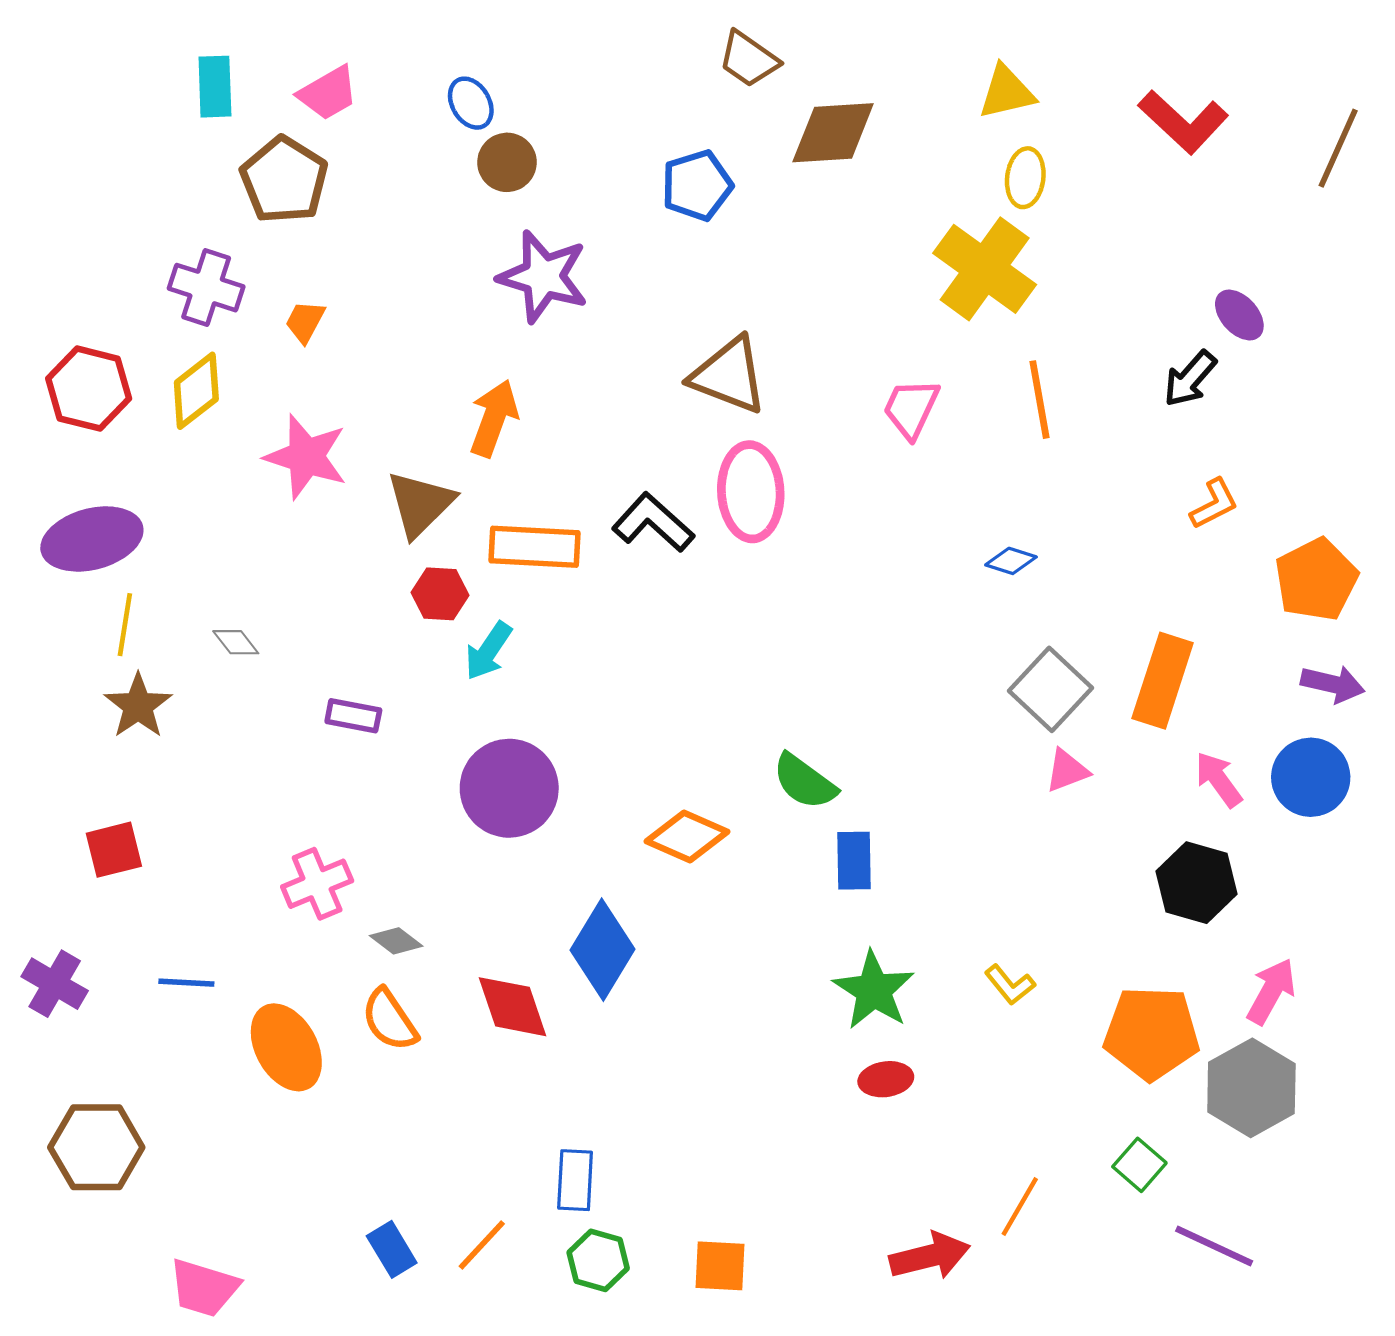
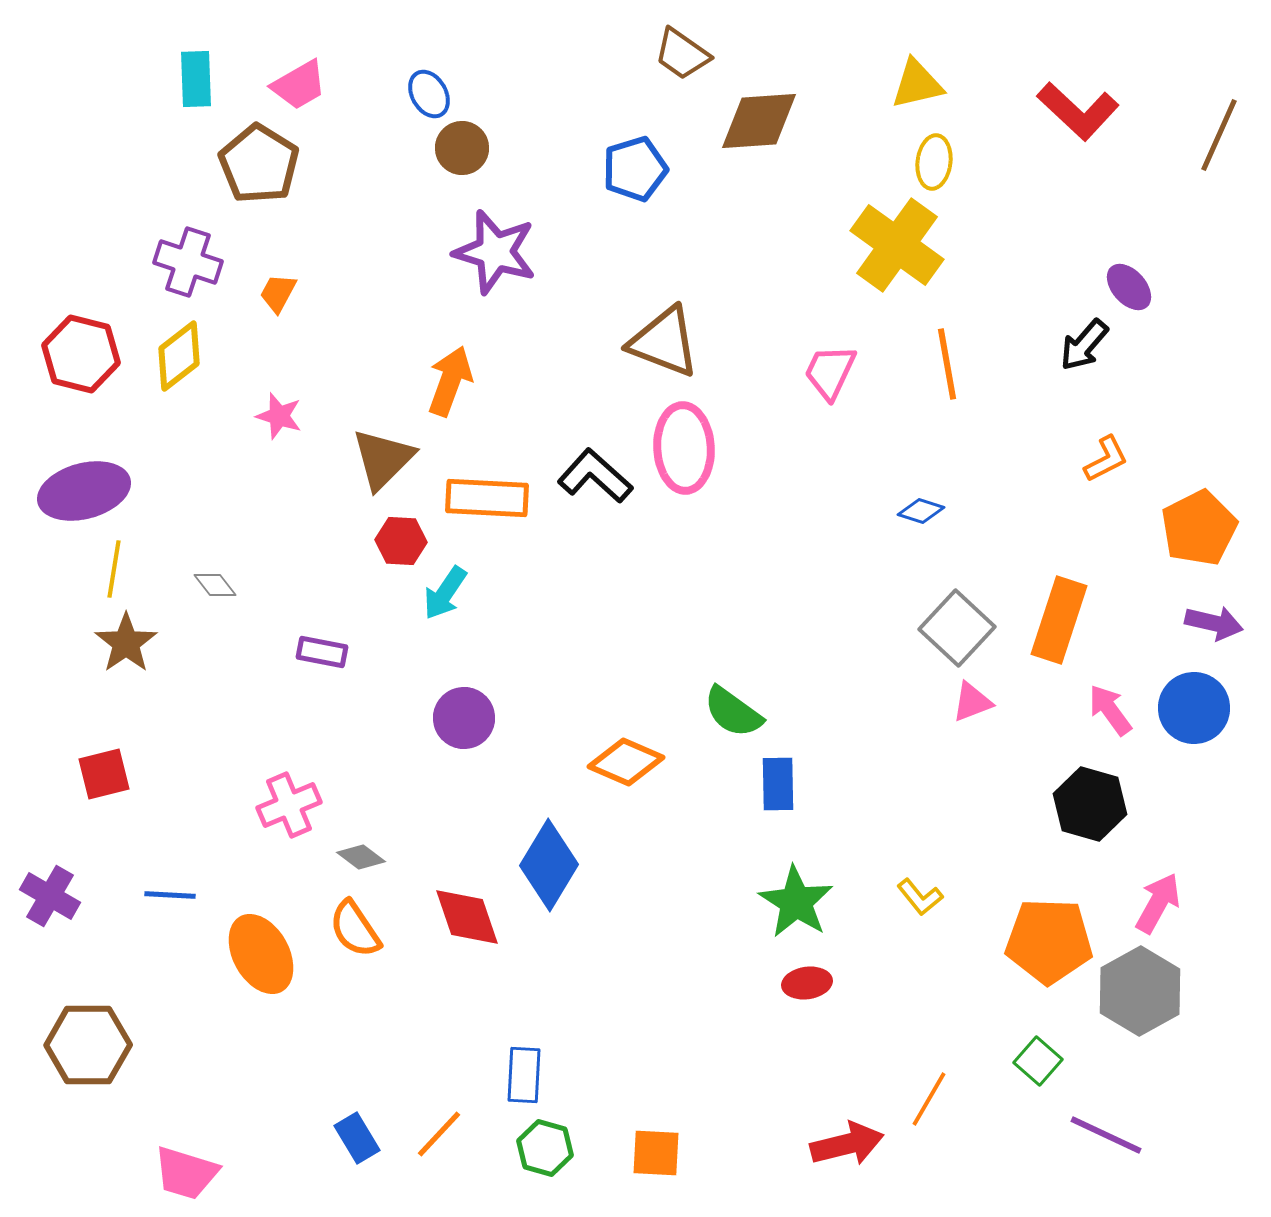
pink star: (306, 457) -> (279, 416), size x0.6
purple circle: (509, 788) -> (464, 718), size x0.7

